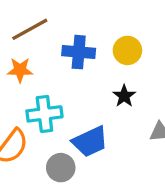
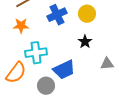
blue cross: (79, 52) -> (57, 15), turned -30

